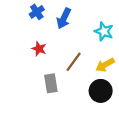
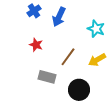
gray rectangle: (51, 83) -> (47, 77), turned -66
black circle: (101, 91) -> (79, 90), moved

